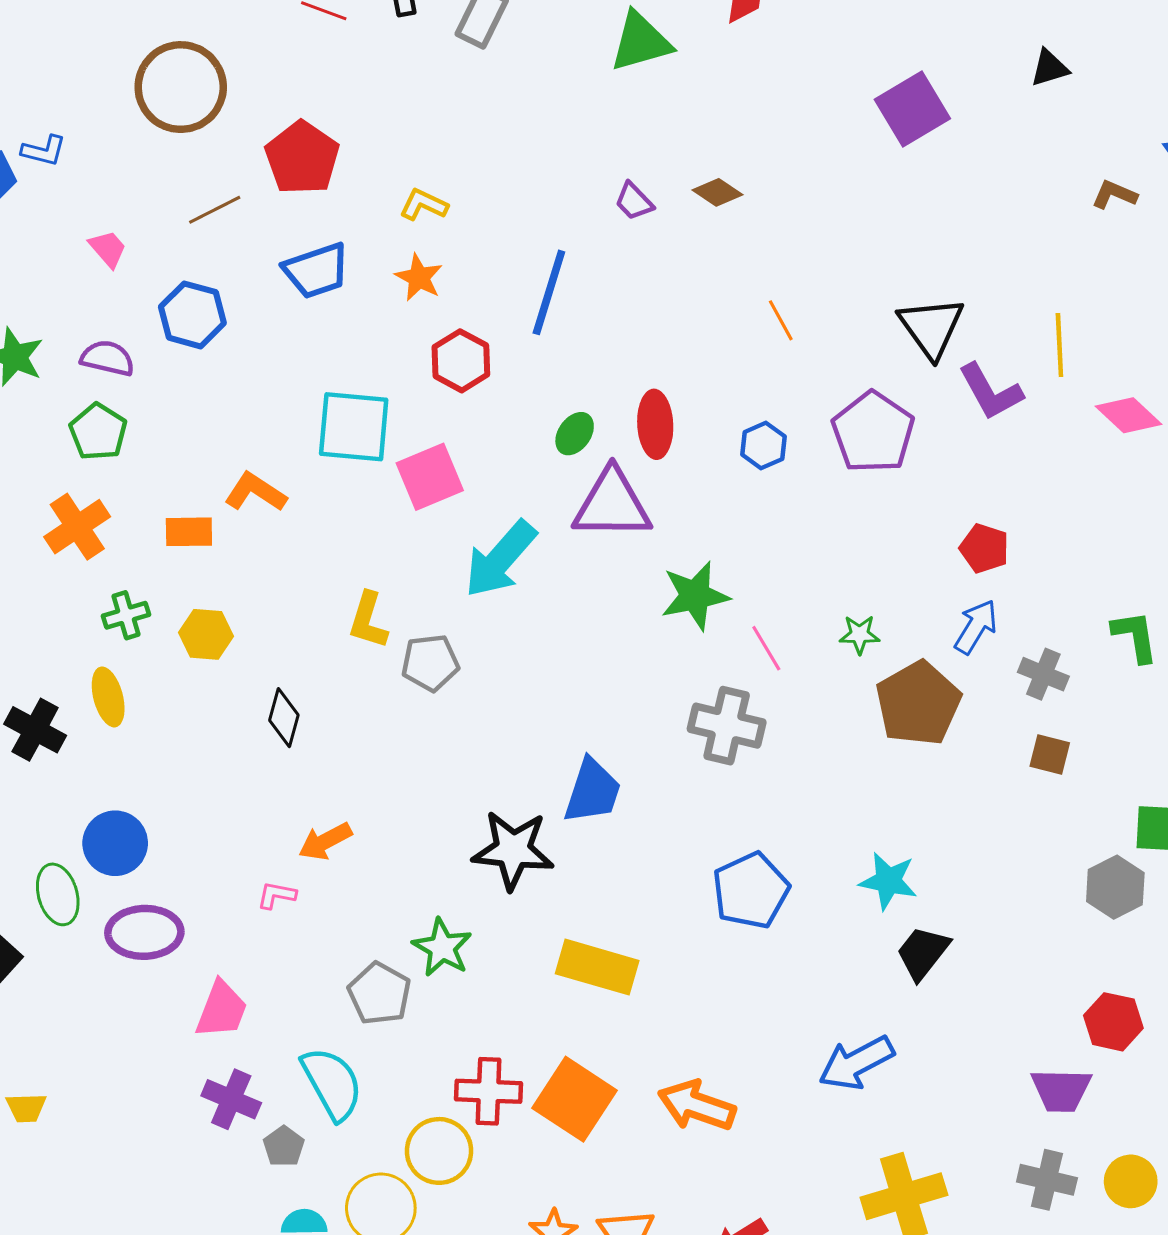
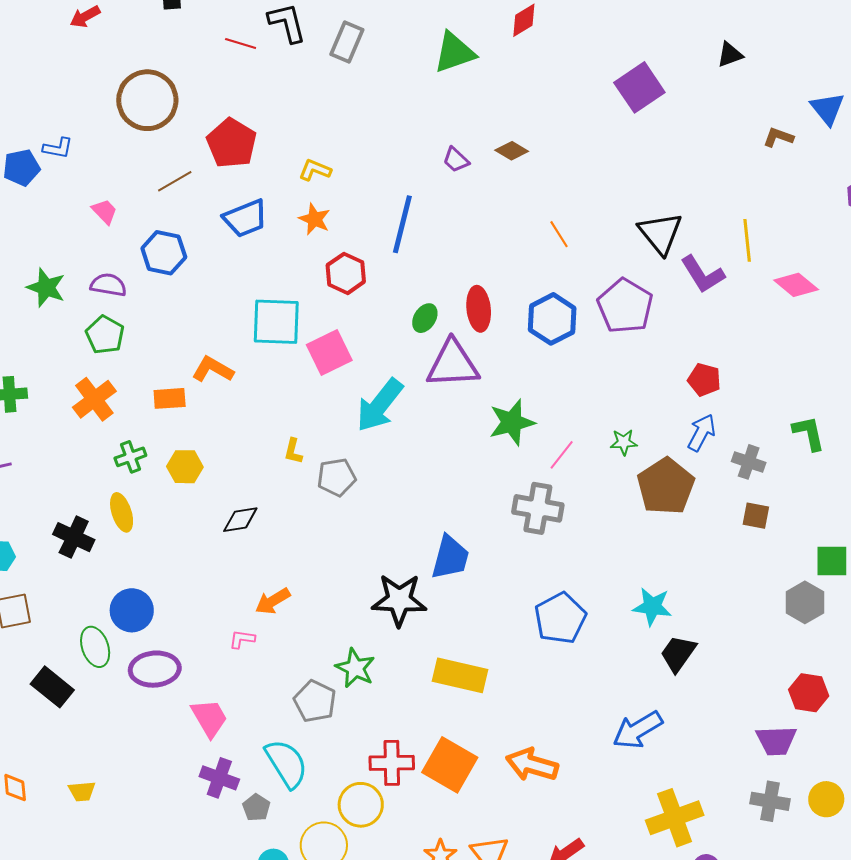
blue hexagon: (763, 445) -> (552, 319), size x1.6
yellow L-shape: (368, 620) -> (293, 451), size x0.7
pink line: (766, 648) -> (562, 455), turned 72
black diamond: (284, 718) -> (240, 520), turned 69
pink trapezoid: (222, 1010) -> (209, 718), turned -48

